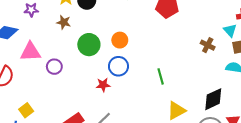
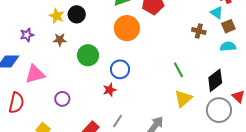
orange circle: (120, 40) -> (127, 28), moved, size x1.6
purple circle: (54, 67) -> (62, 99), moved
green line: (161, 76) -> (179, 70), moved

